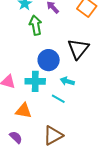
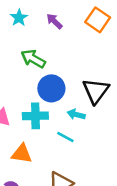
green arrow: (36, 25) -> (33, 59), moved, turned -48
black triangle: (78, 49) -> (96, 91), moved

